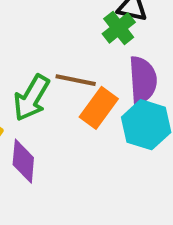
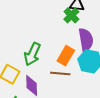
brown line: (76, 80) -> (60, 74), moved

